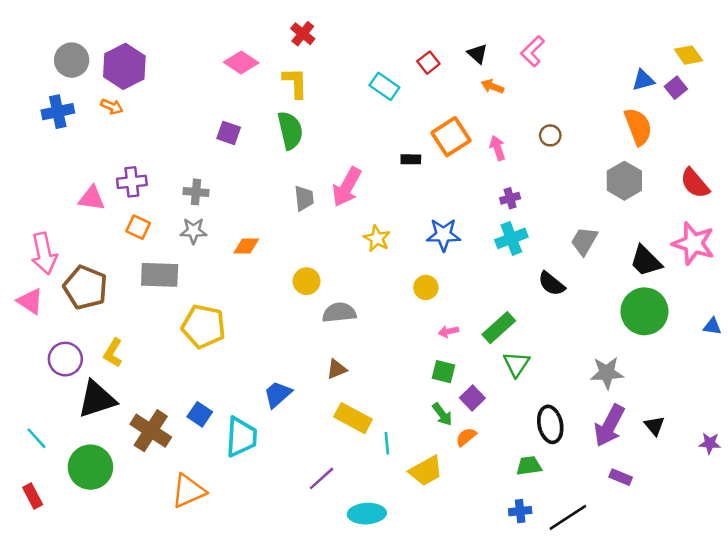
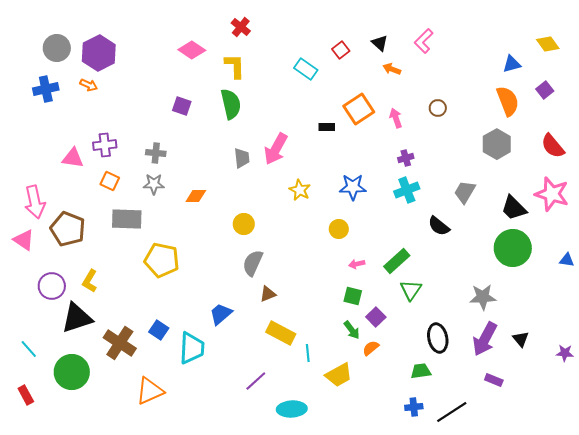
purple square: (676, 88) -> (545, 90), moved
gray semicircle: (339, 313) -> (253, 263), moved, turned -60

